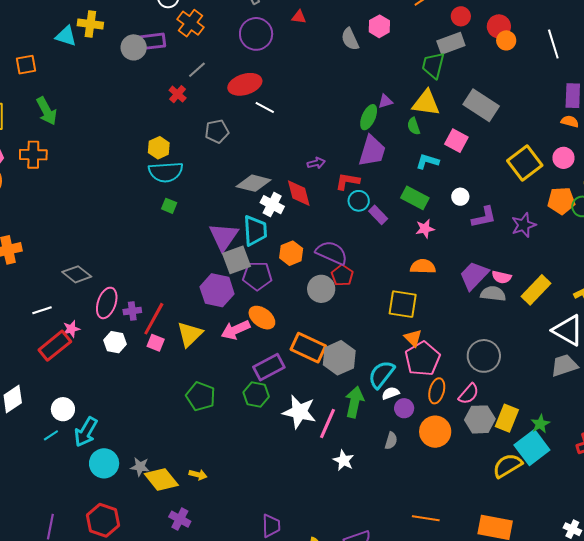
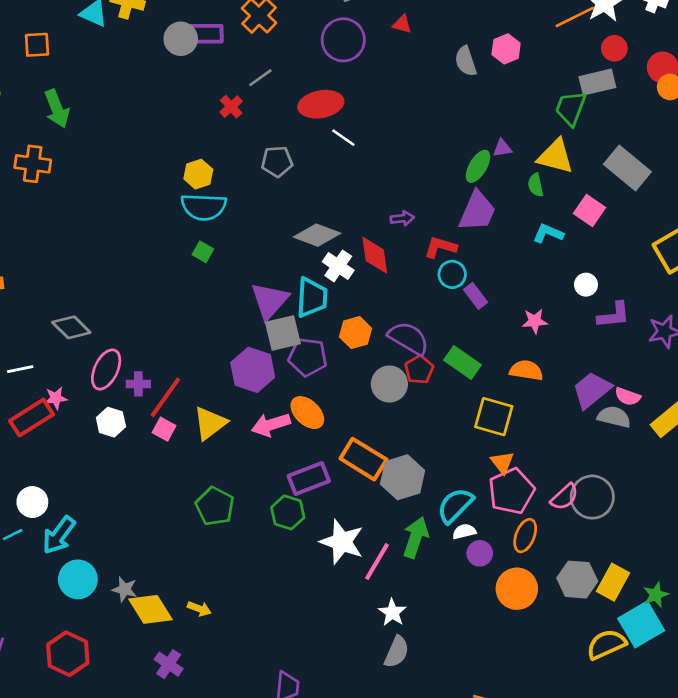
green rectangle: (415, 198) -> (462, 362), moved
pink semicircle: (469, 394) -> (565, 497), moved
gray semicircle: (391, 441) -> (397, 652), moved, size x1.4

